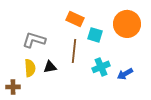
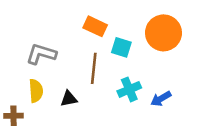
black triangle: (50, 67) -> (69, 99), moved

